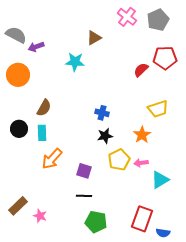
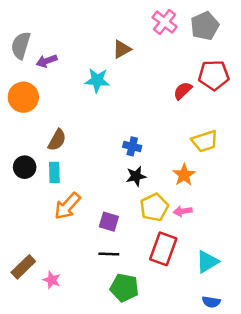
gray semicircle: (16, 35) -> (21, 45), turned -100
cyan triangle: (160, 180) -> (207, 262), moved
red rectangle: (142, 219) -> (163, 249), moved

